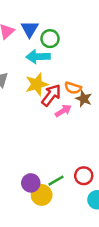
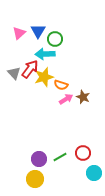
orange semicircle: (73, 88) -> (61, 85), moved
red arrow: (51, 95) -> (30, 69), moved
brown star: (84, 99) -> (83, 97), moved
yellow circle: (42, 195) -> (35, 179), moved

